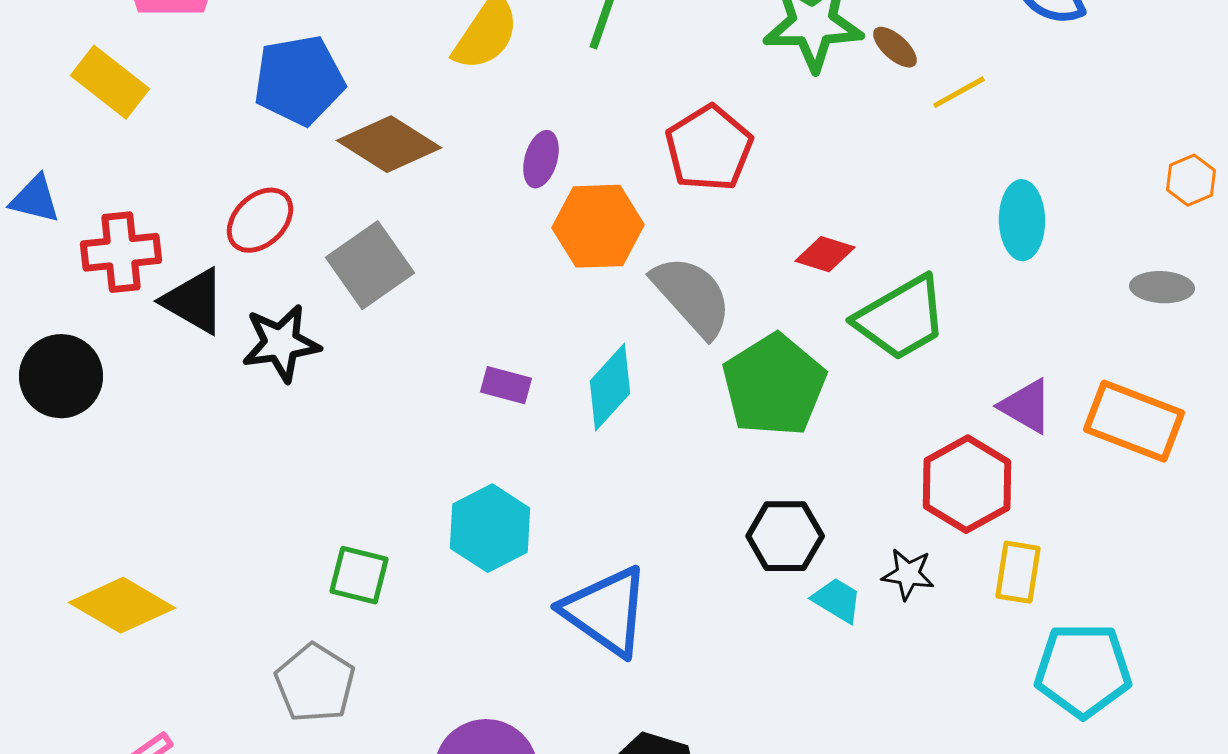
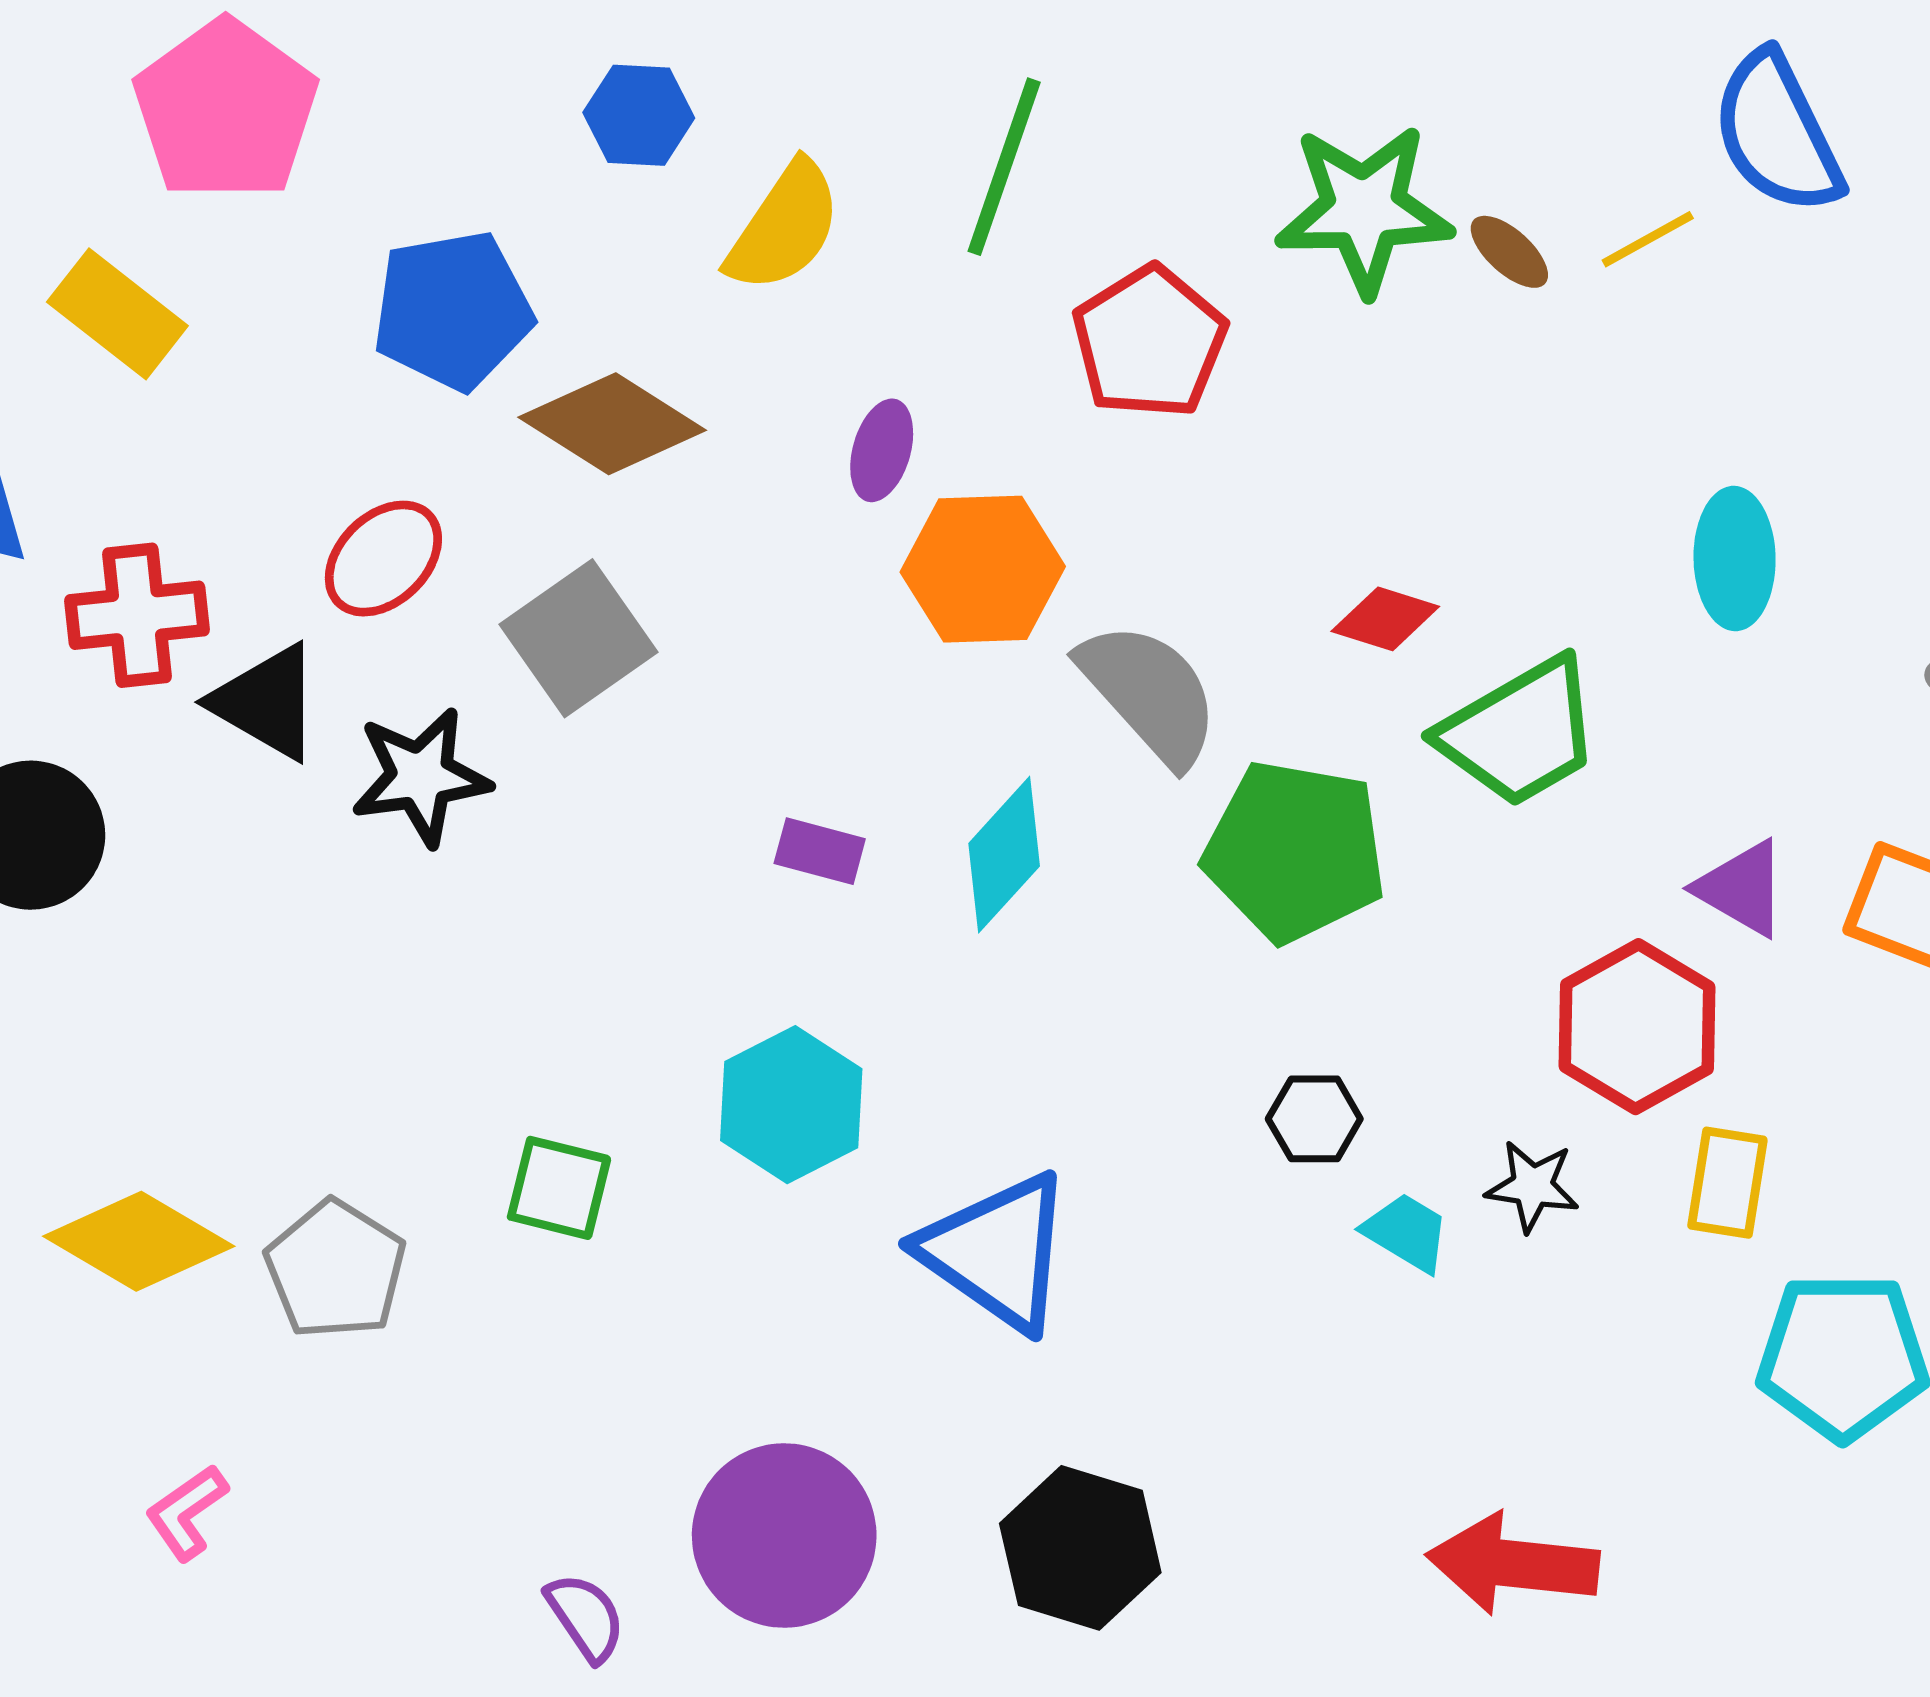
yellow line: (959, 92) -> (1648, 239), moved
red pentagon: (709, 148) -> (1149, 342), moved
green pentagon: (774, 385) -> (1295, 851), turned -30
black hexagon: (785, 536) -> (1314, 1119), size x0.7
gray pentagon: (315, 683) -> (336, 1270), moved

